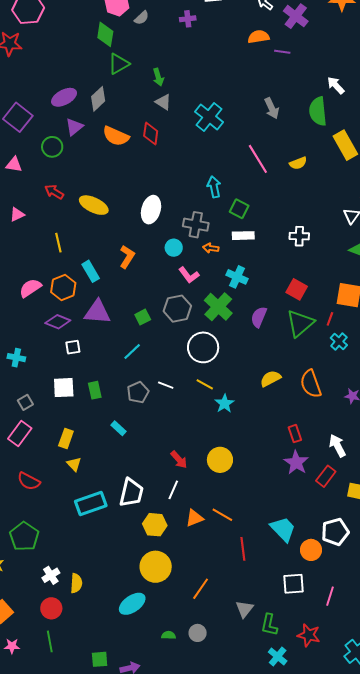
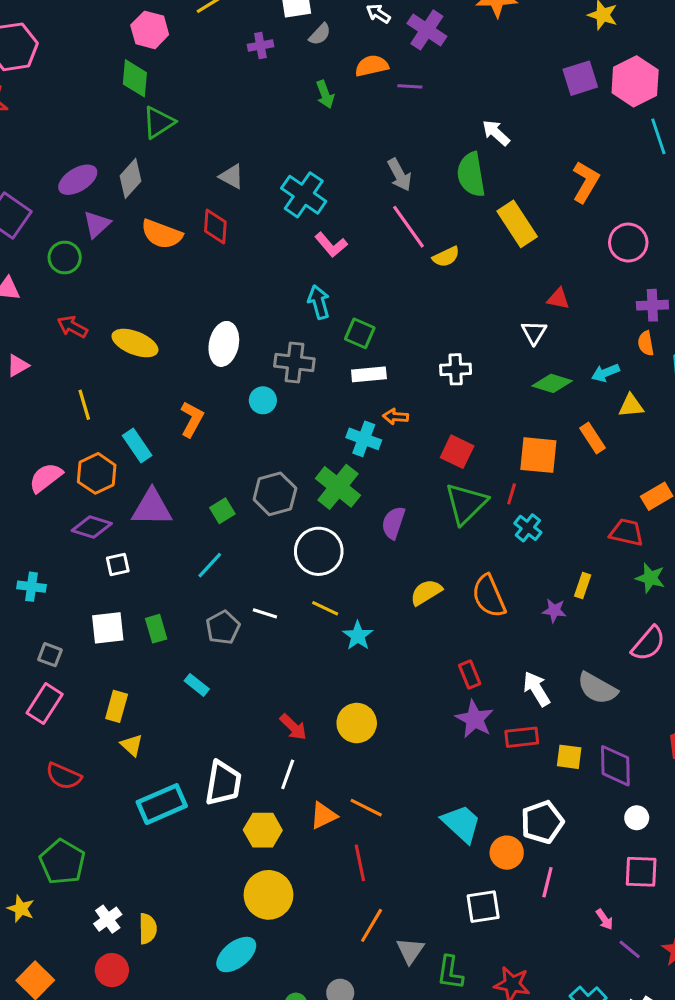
gray semicircle: (142, 18) -> (320, 34), moved
green arrow: (158, 77) -> (325, 94), moved
pink line: (258, 159) -> (408, 227), moved
orange arrow: (211, 248) -> (395, 417), moved
pink L-shape: (189, 275) -> (331, 245), moved
purple semicircle: (259, 317) -> (393, 523), moved
gray square: (25, 402) -> (50, 655), turned -35
red rectangle: (326, 476) -> (522, 737), turned 50
red line: (243, 549) -> (360, 863), moved
orange line: (201, 589) -> (372, 925), moved
pink line: (330, 596) -> (547, 882), moved

